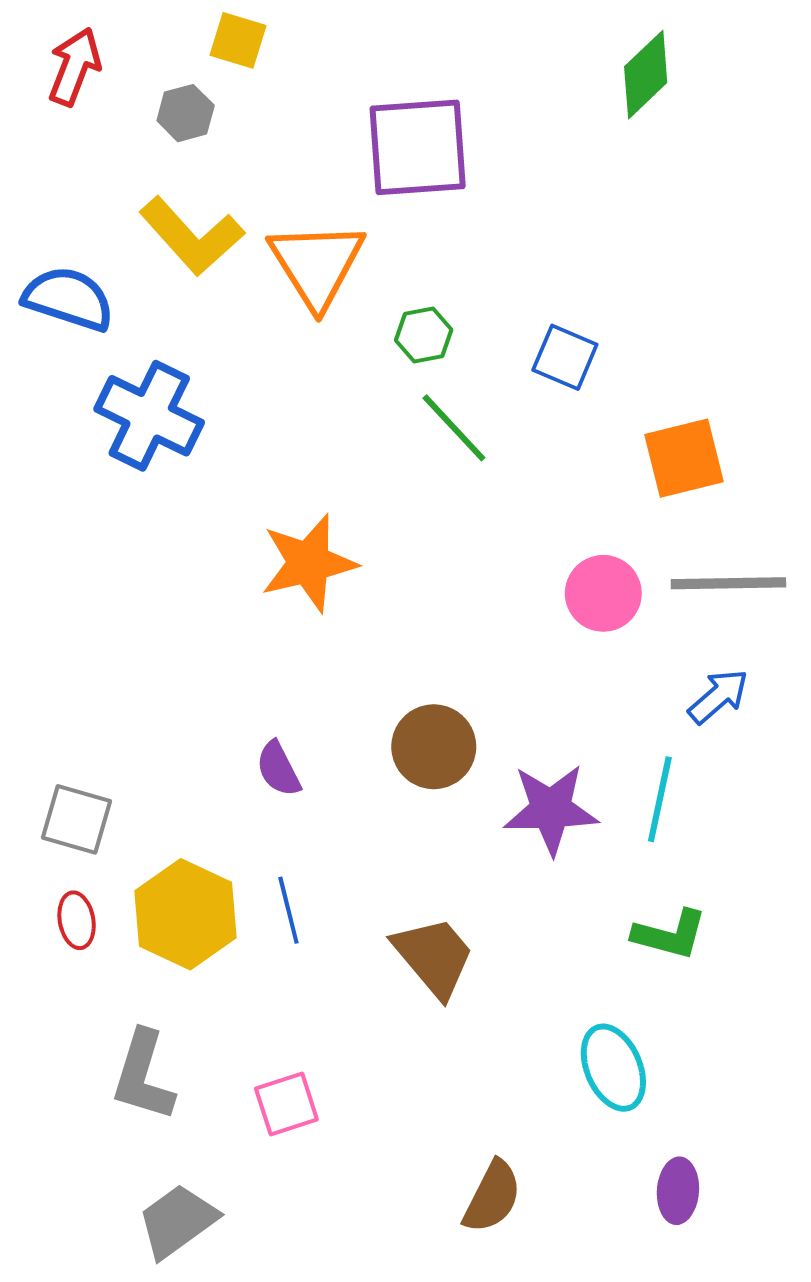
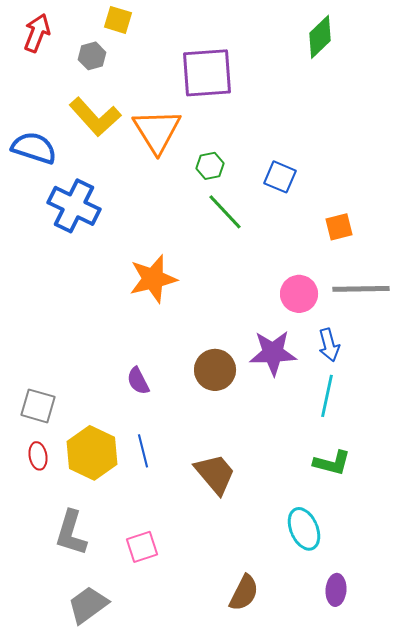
orange square: (684, 458) -> (339, 227), size x0.7
blue arrow: (718, 696) -> (329, 345), moved, turned 116
purple star: (551, 809) -> (273, 353), moved

